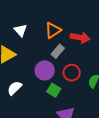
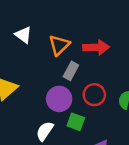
white triangle: (21, 30) -> (23, 35), moved
white semicircle: (15, 88) -> (45, 131), moved

